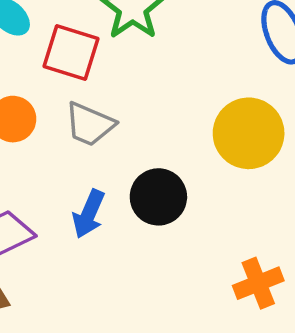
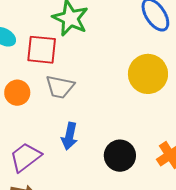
black circle: (158, 197) -> (120, 156), moved

